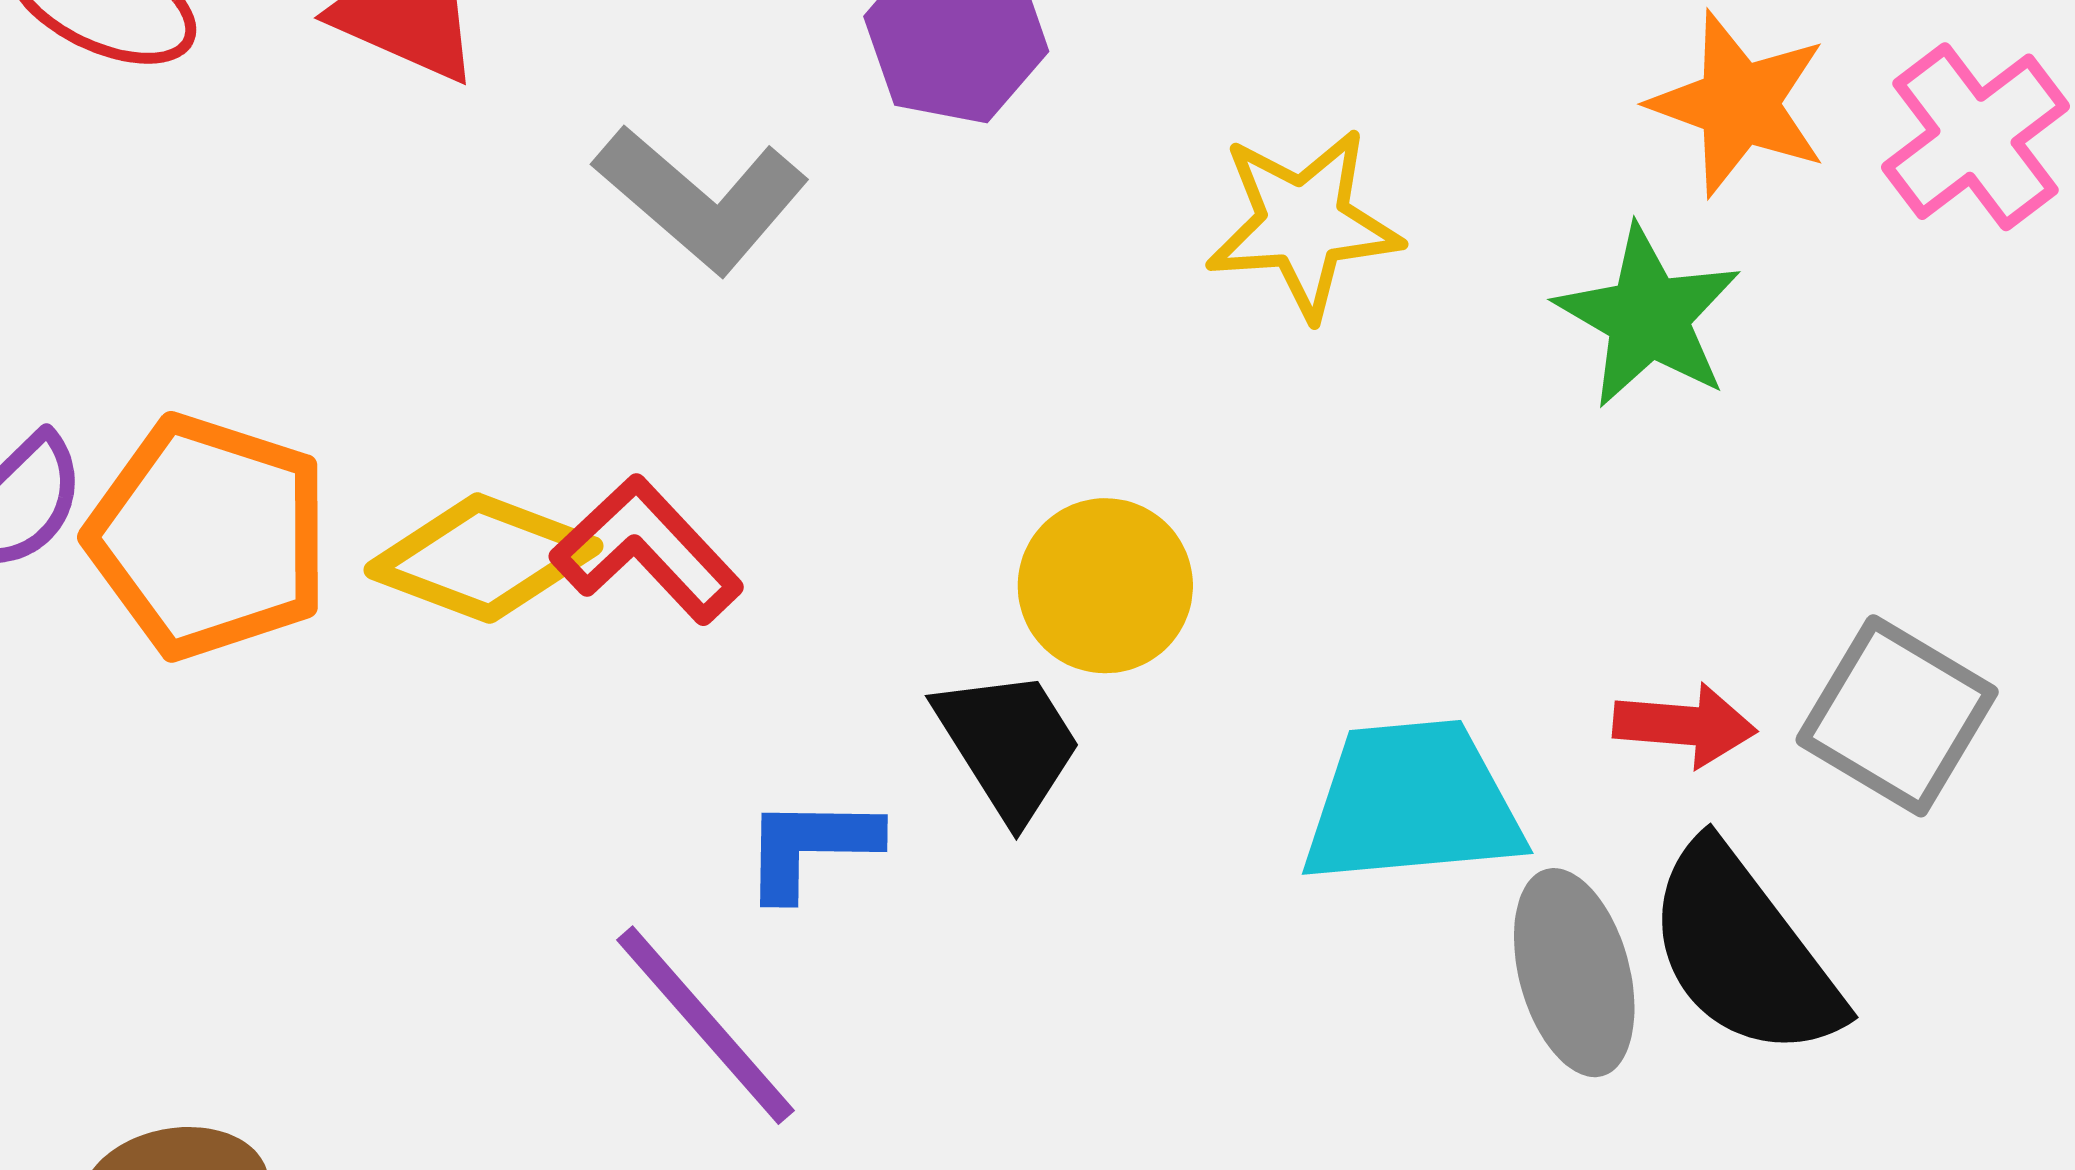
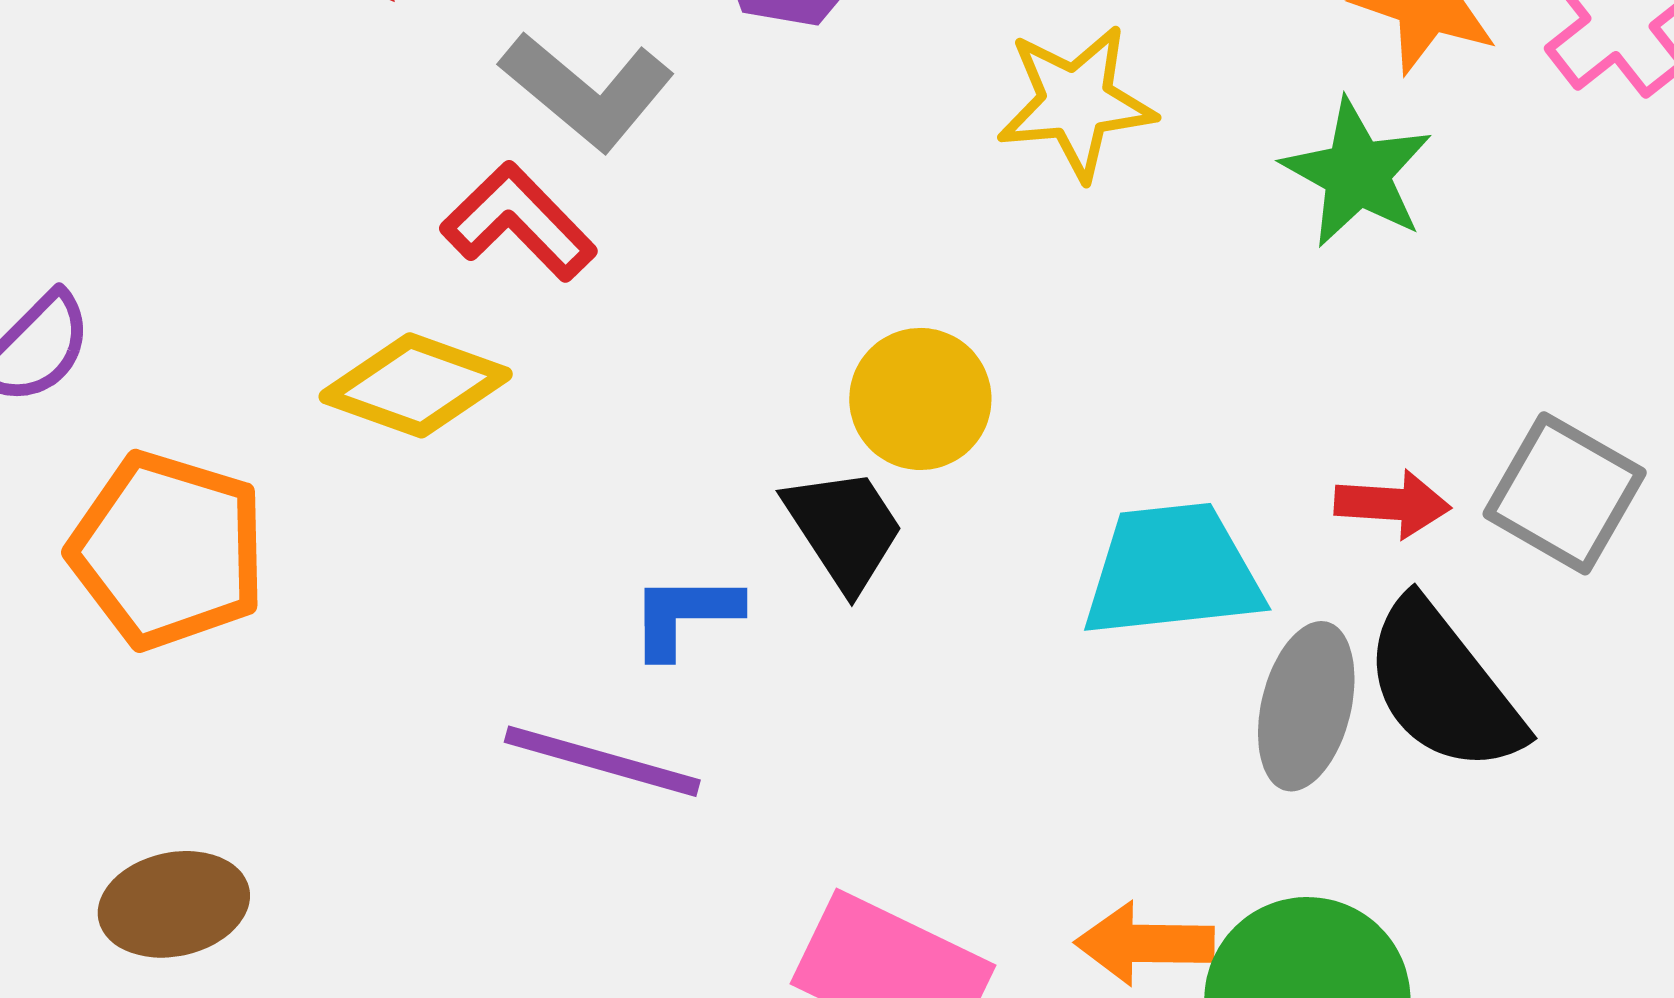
orange pentagon: (209, 537) -> (168, 550), moved
red L-shape: (647, 550) -> (519, 222), moved
gray ellipse: (1574, 973) -> (1306, 706), turned 30
purple line: (706, 1025) -> (602, 761), turned -32

